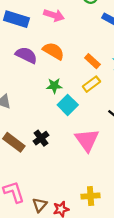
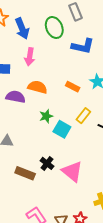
pink arrow: (54, 15) -> (30, 57), turned 96
yellow rectangle: (91, 84) -> (83, 116), moved
pink triangle: (87, 140) -> (72, 171), moved

